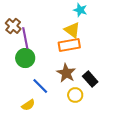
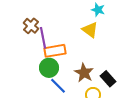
orange rectangle: (69, 45) -> (55, 51), moved
green circle: (25, 58) -> (49, 68), moved

